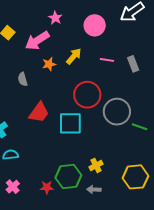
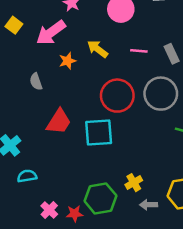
yellow arrow: (74, 56) -> (97, 49), turned -90
gray circle: (117, 112) -> (161, 94), moved
pink cross: (13, 187) -> (49, 210), moved
gray arrow: (94, 190) -> (149, 205), moved

